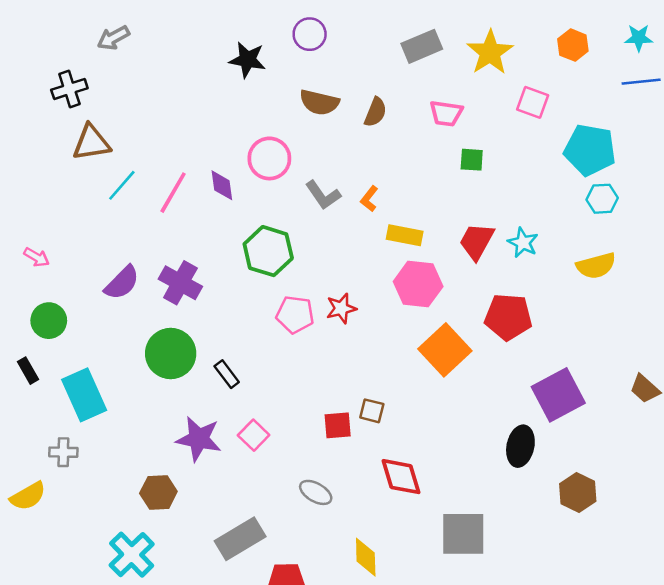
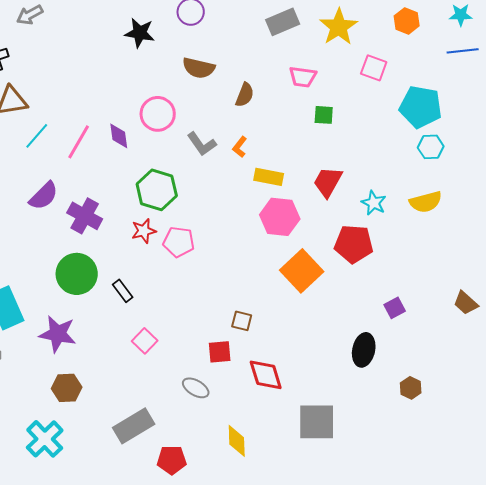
brown semicircle: (375, 112) -> (245, 95), moved
cyan star: (523, 243) -> (374, 203), moved
purple semicircle: (122, 283) -> (44, 196), moved
red star: (341, 308) -> (144, 231), moved
purple square: (558, 395) -> (395, 308), size x0.5
red square: (338, 425) -> (220, 352), moved
purple star: (199, 439) -> (58, 334), moved
brown hexagon: (578, 492) -> (411, 388), size x0.7

